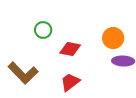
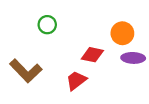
red diamond: (70, 49) -> (92, 55), moved

